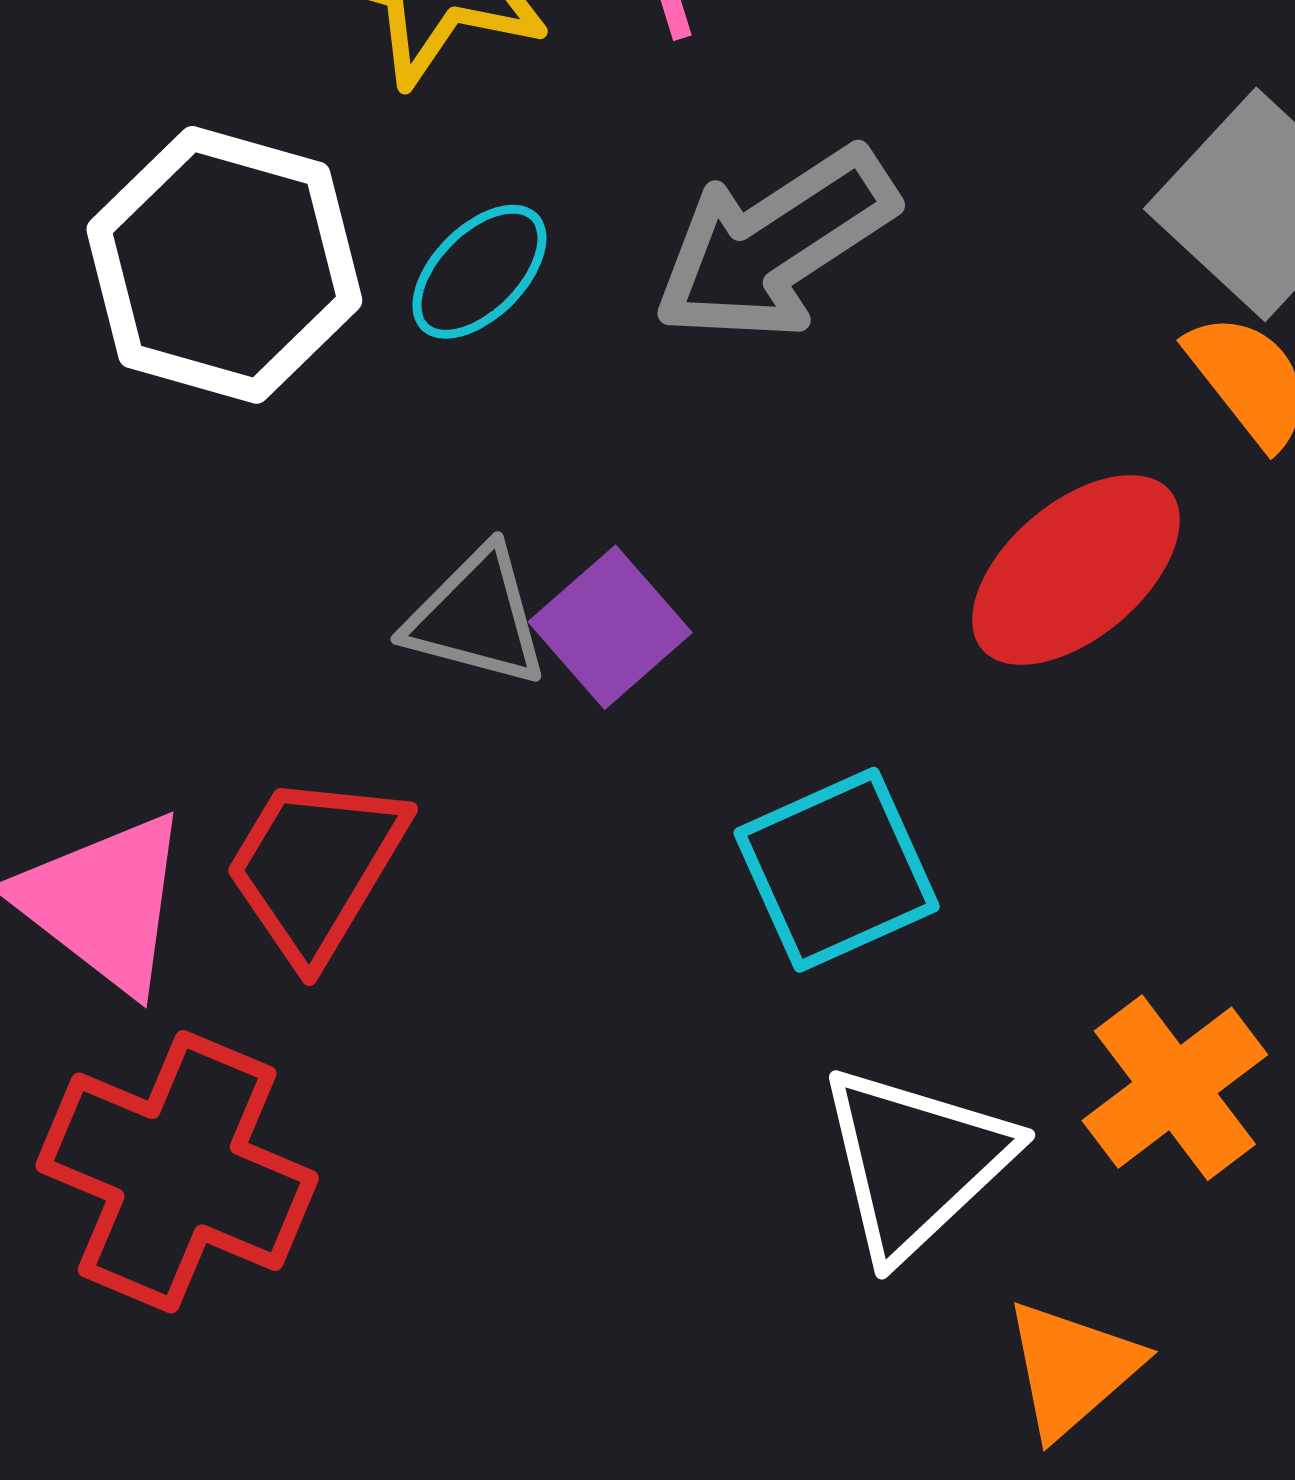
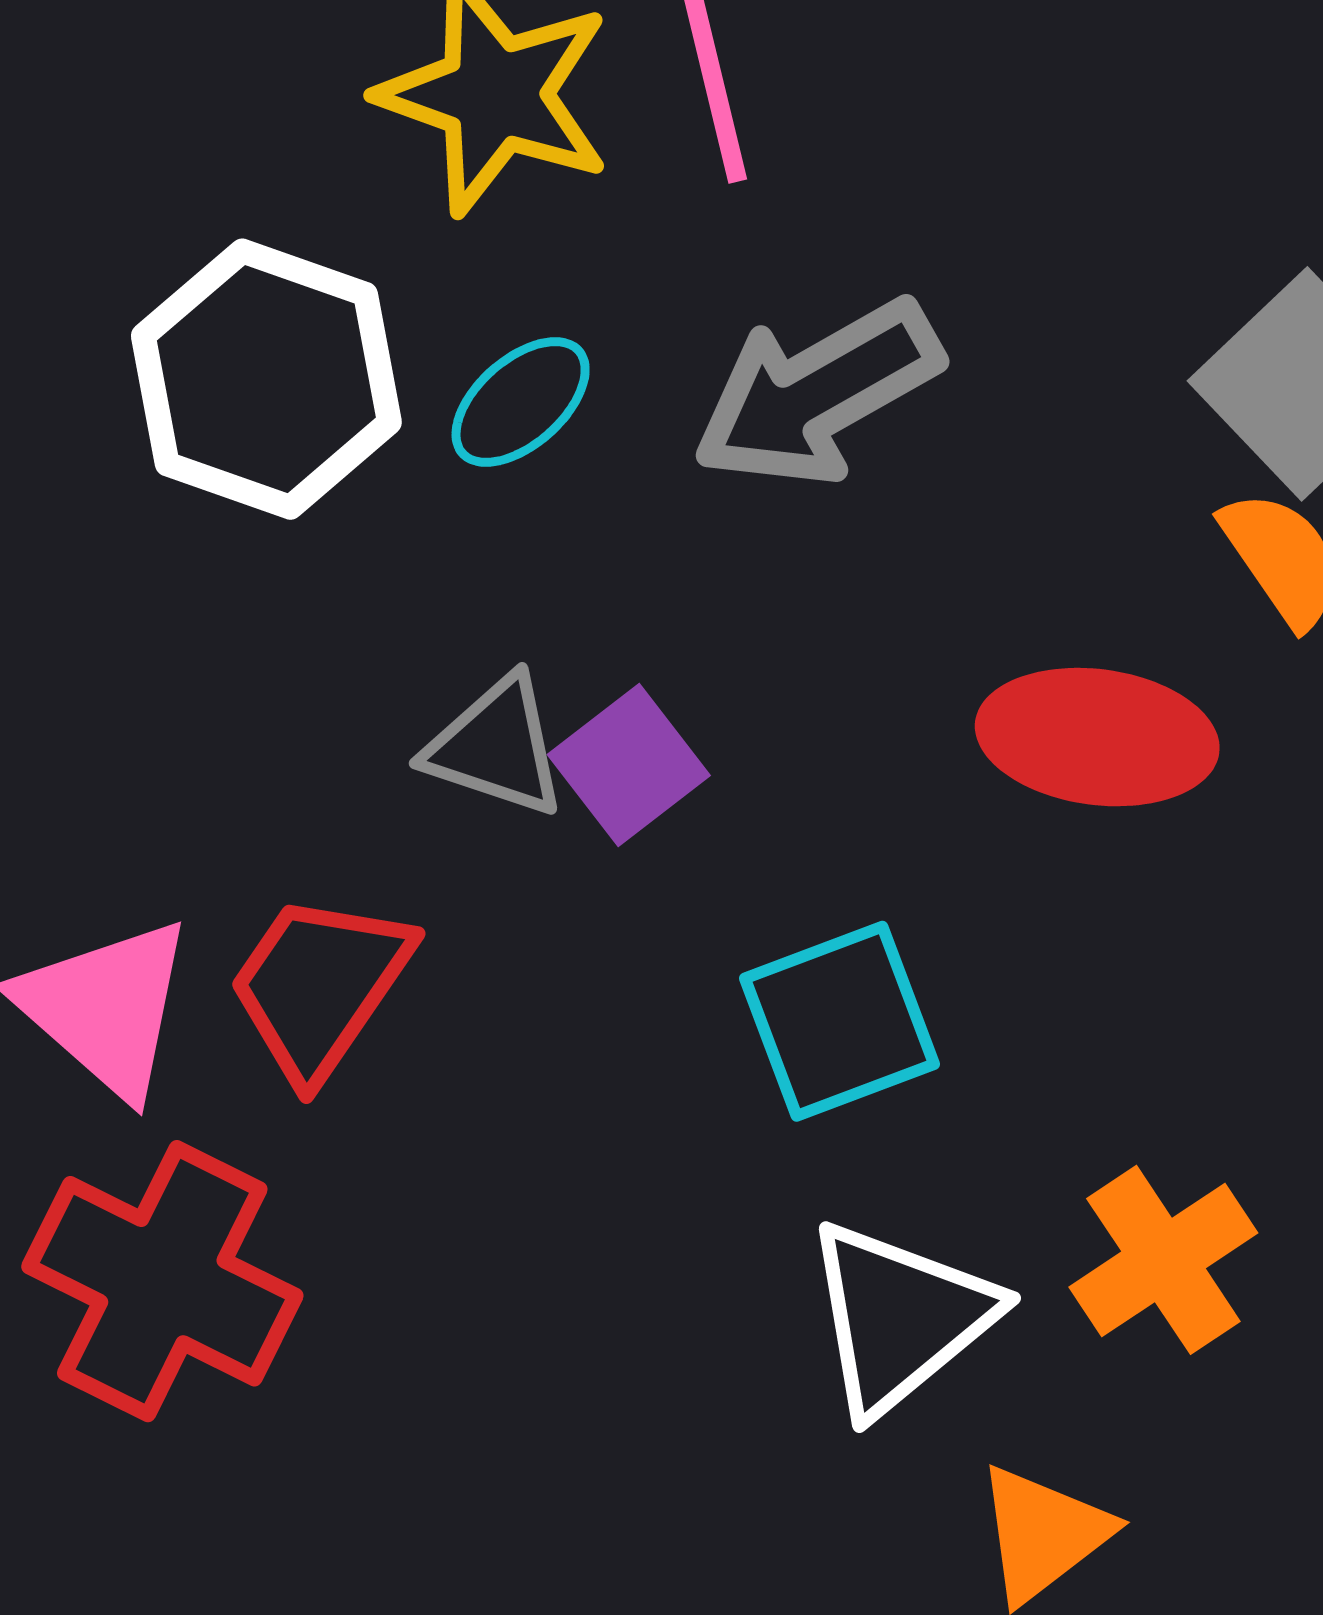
red ellipse: (1076, 570) -> (1097, 737), turned 44

